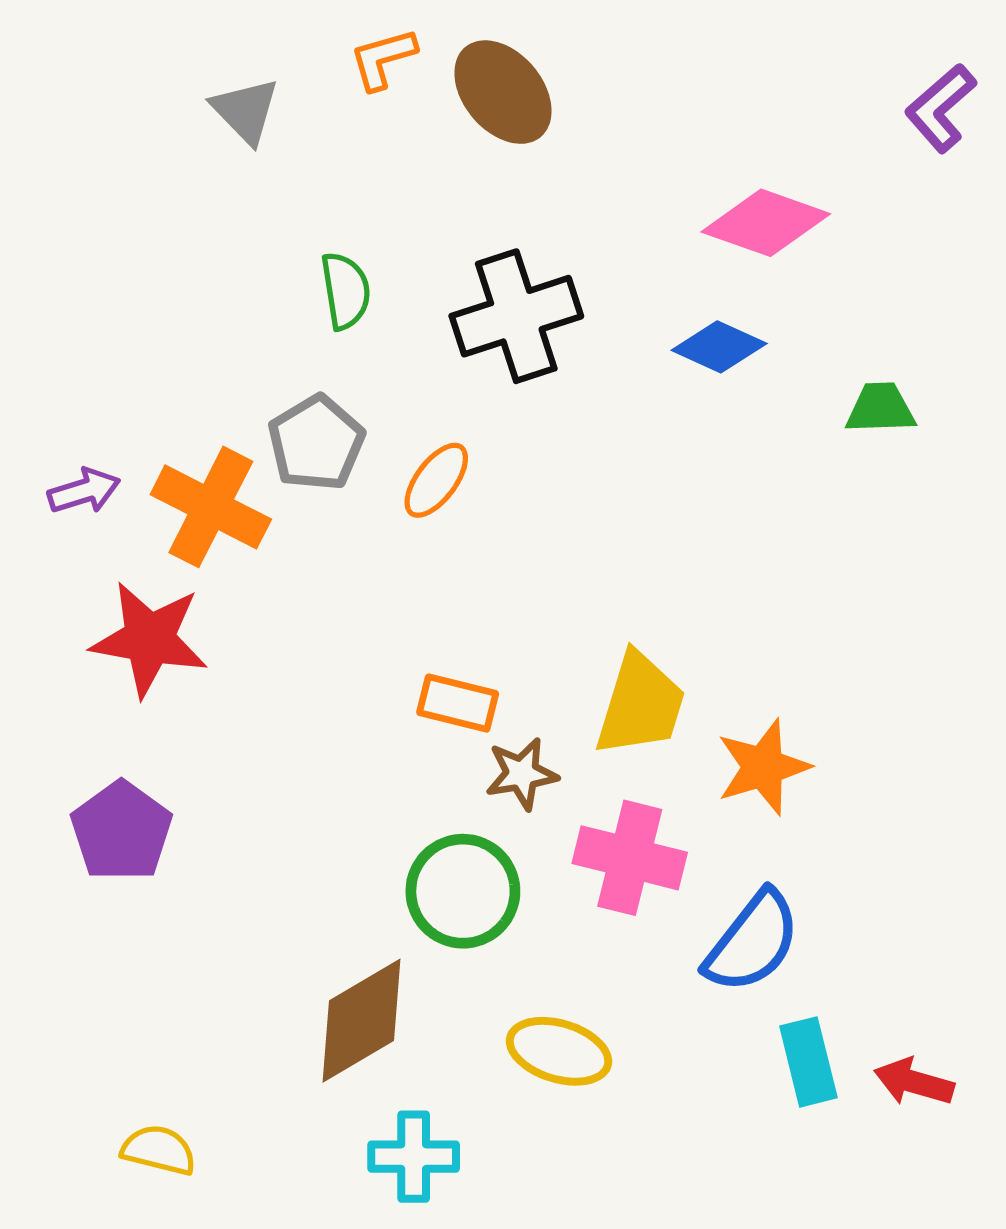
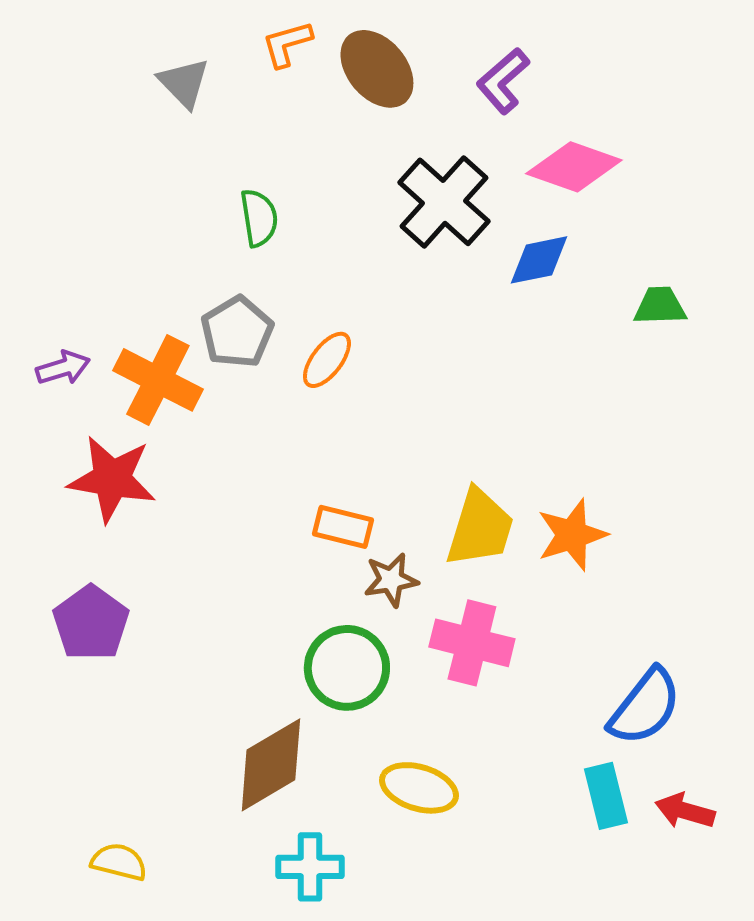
purple L-shape: (941, 108) -> (503, 81), moved
black cross: (516, 316) -> (444, 202), moved, turned -30
blue diamond: (719, 347) -> (539, 260), turned -36
orange star: (763, 767) -> (572, 535), moved
blue semicircle: (752, 942) -> (645, 707), moved

